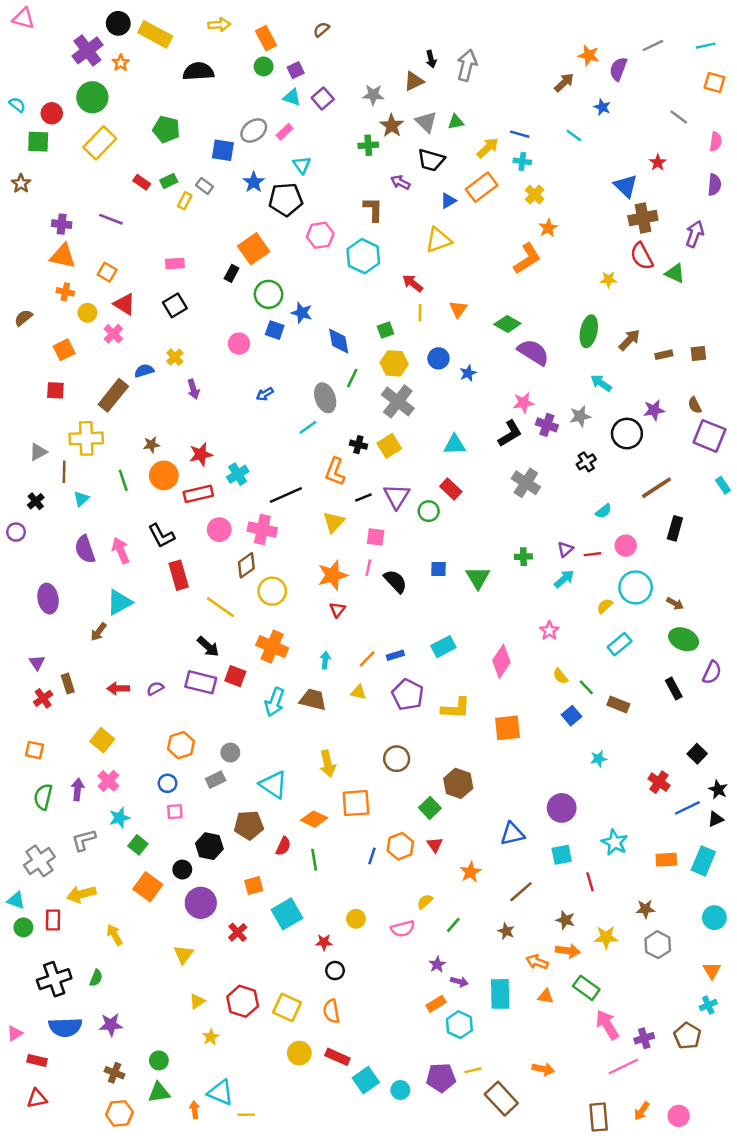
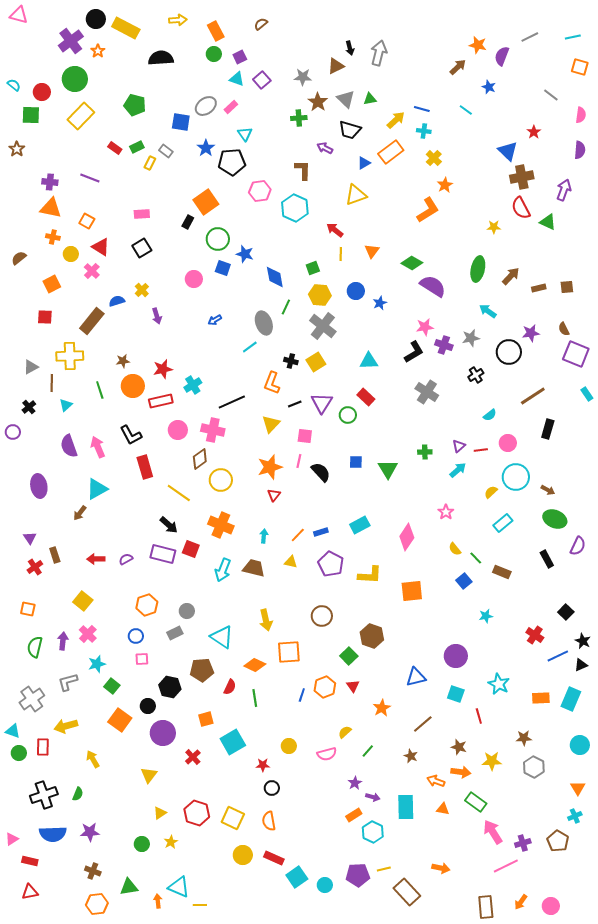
cyan square: (562, 855) -> (456, 694), turned 30
green circle: (159, 1060) -> (142, 844), moved

